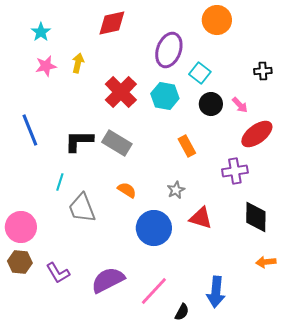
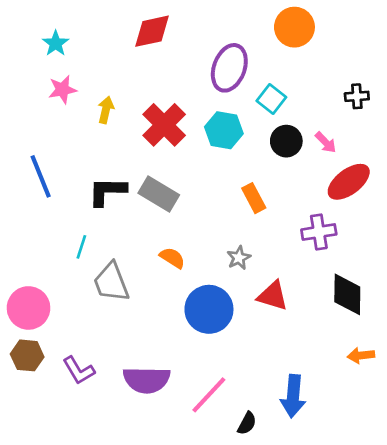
yellow arrow: (78, 63) -> (106, 110), moved
purple semicircle: (108, 280) -> (147, 380), turned -152

